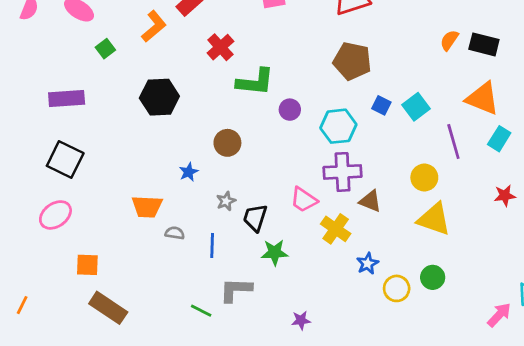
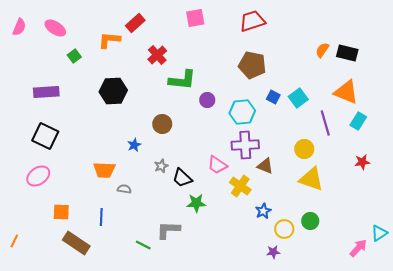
orange L-shape: (154, 26) -> (109, 40), turned -135
black trapezoid: (255, 218) -> (182, 178), turned -65
blue line: (212, 245) -> (101, 217), moved
purple star: (301, 320) -> (273, 252), moved

